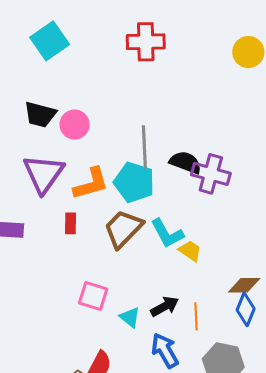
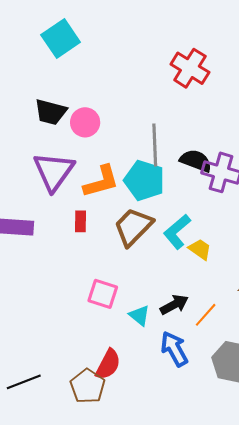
red cross: (146, 42) -> (190, 68), moved, turned 33
cyan L-shape: (167, 233) -> (177, 232), turned 78
orange line: (196, 316) -> (206, 315), turned 44

